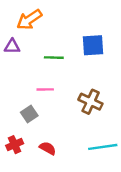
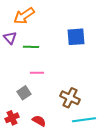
purple triangle: (12, 47) -> (10, 38), turned 48
green line: (54, 58) -> (31, 47), moved
brown cross: (91, 102) -> (70, 98), moved

